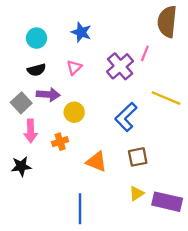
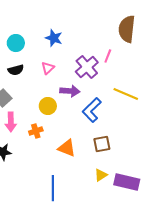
purple arrow: (48, 95) -> (70, 91), moved

